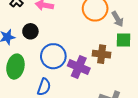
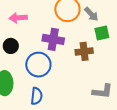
purple cross: (79, 67) -> (53, 39), moved

